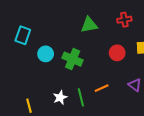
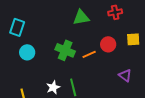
cyan circle: (46, 54) -> (27, 52), moved
orange line: (102, 88) -> (89, 54), moved

